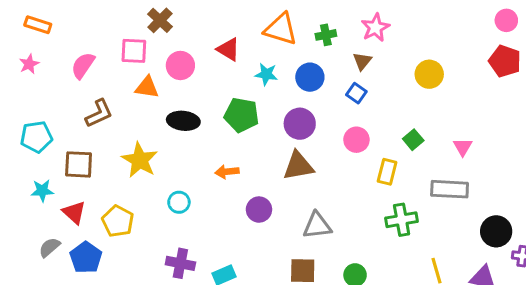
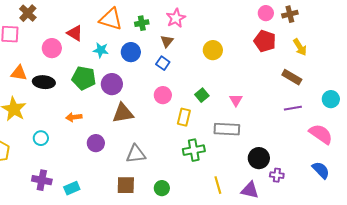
pink circle: (180, 65) -> (52, 48), moved
orange triangle: (147, 87) -> (19, 73), moved
purple circle: (300, 124) -> (112, 84), moved

